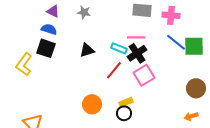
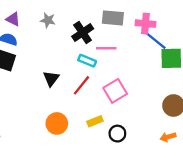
blue line: (176, 42) -> (156, 40), moved
black triangle: (87, 50) -> (51, 79), moved, turned -35
black cross: (137, 53) -> (83, 33), moved
black circle: (124, 113) -> (117, 134), moved

